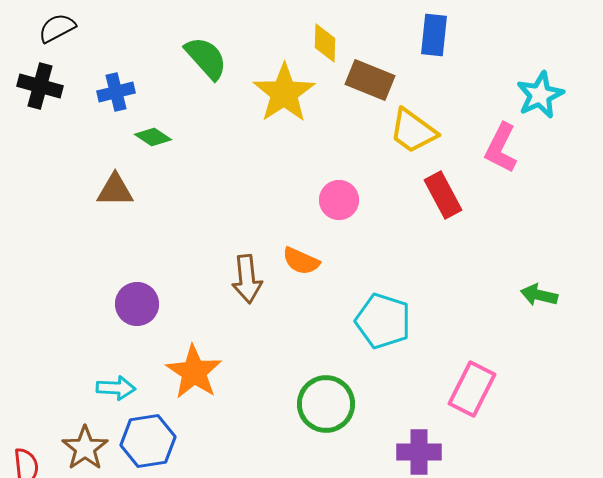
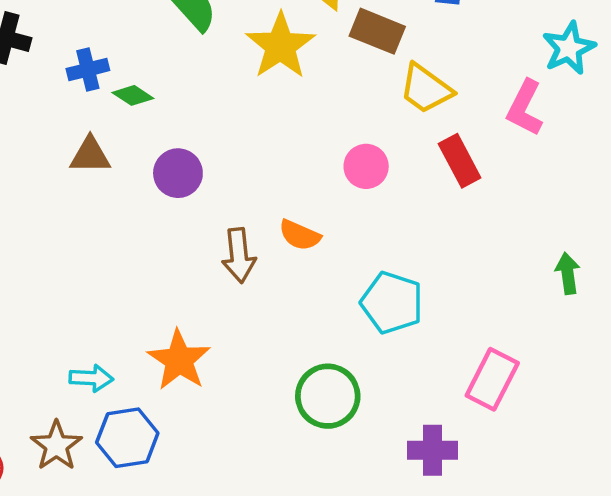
blue cross: (116, 92) -> (88, 70), moved
pink circle: (339, 200) -> (366, 166), moved
green arrow: (539, 295) -> (568, 273), turned 69
purple circle: (137, 304) -> (178, 173), moved

